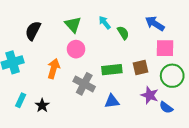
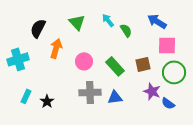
pink circle: (76, 49) -> (84, 61), moved
orange arrow: (53, 69) -> (56, 48), moved
green rectangle: (112, 70) -> (115, 66), turned 54
gray cross: (84, 84) -> (90, 92), moved, turned -30

